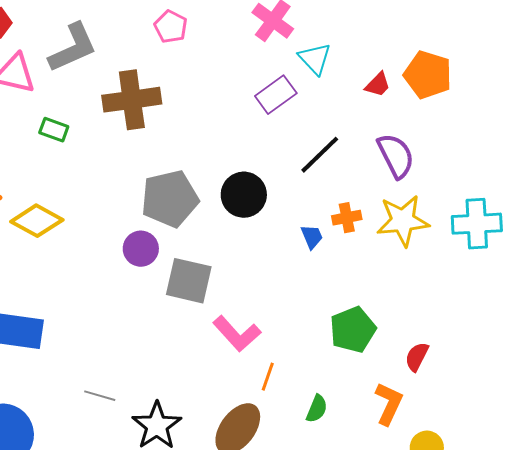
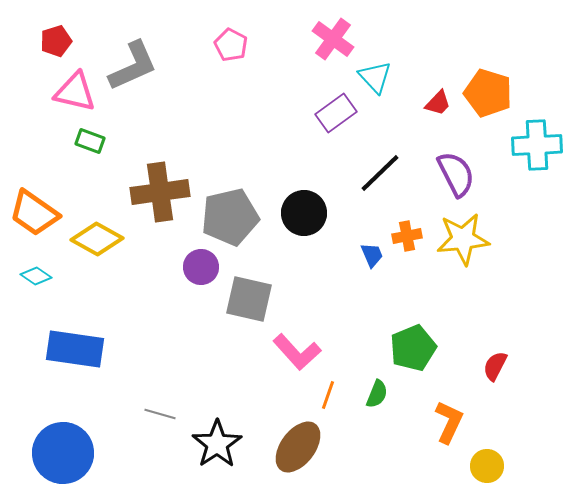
brown cross: (132, 100) -> (160, 192), moved
green rectangle: (54, 130) -> (90, 141), moved
cyan cross: (477, 224) -> (537, 145), moved
red semicircle: (417, 357) -> (495, 366), moved
green semicircle: (317, 409) -> (377, 394), moved

